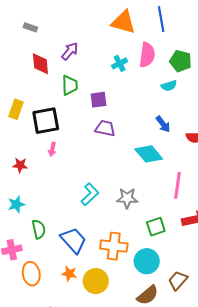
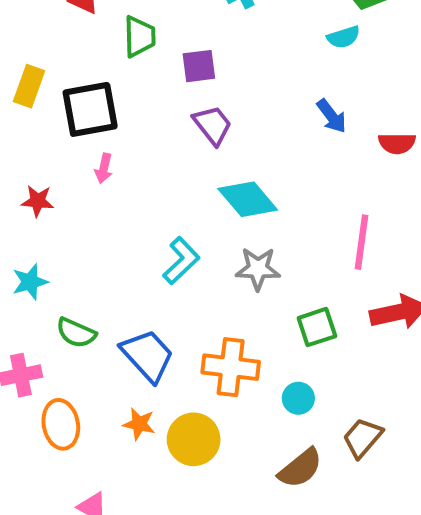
purple trapezoid: (105, 128) -> (213, 125), turned 40
cyan diamond: (149, 154) -> (248, 199), moved
green semicircle: (39, 229) -> (76, 333), turned 126
cyan circle: (147, 261) -> (298, 398), size x0.6

